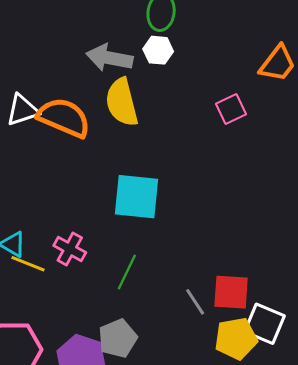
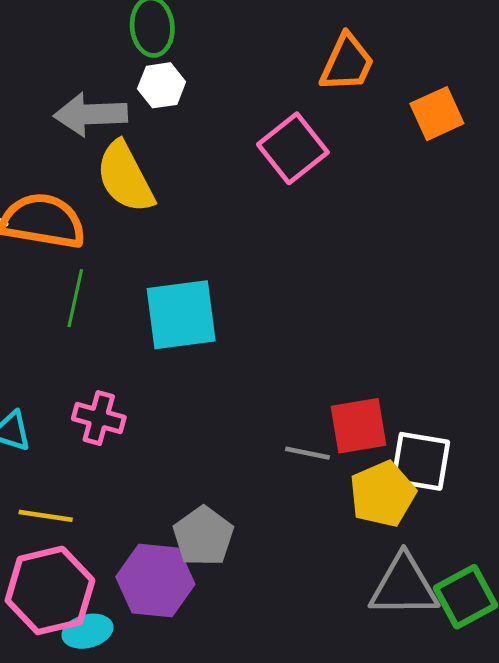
pink square: (231, 109) -> (293, 148), size x1.4
yellow line: (28, 264) -> (46, 516), moved
green line: (127, 272) -> (75, 298), moved
gray line: (195, 302) -> (308, 453), turned -32

